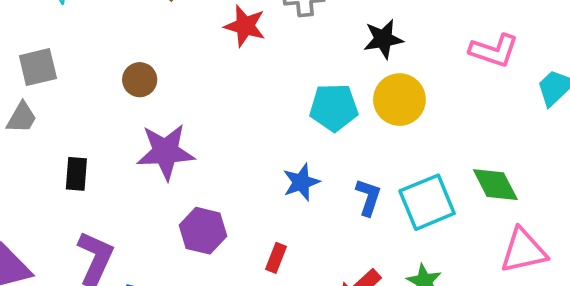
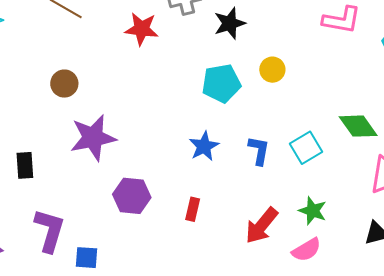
black star: (383, 39) -> (230, 23), moved
yellow circle: (399, 100) -> (272, 70), size x0.6
cyan square: (427, 202) -> (306, 148), size x0.7

